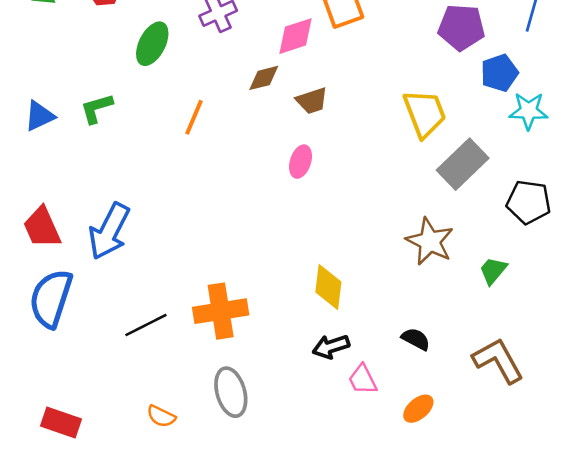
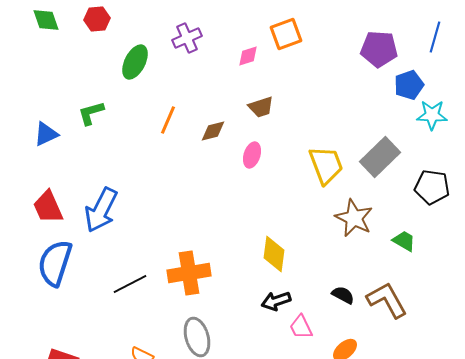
pink diamond: (295, 36) -> (248, 56), size x0.7
brown diamond: (264, 78) -> (213, 131), moved
yellow trapezoid: (425, 113) -> (326, 165), moved
blue triangle: (39, 116) -> (46, 134), moved
green trapezoid: (493, 271) -> (404, 241), turned 80
brown L-shape: (498, 360) -> (387, 300), moved

